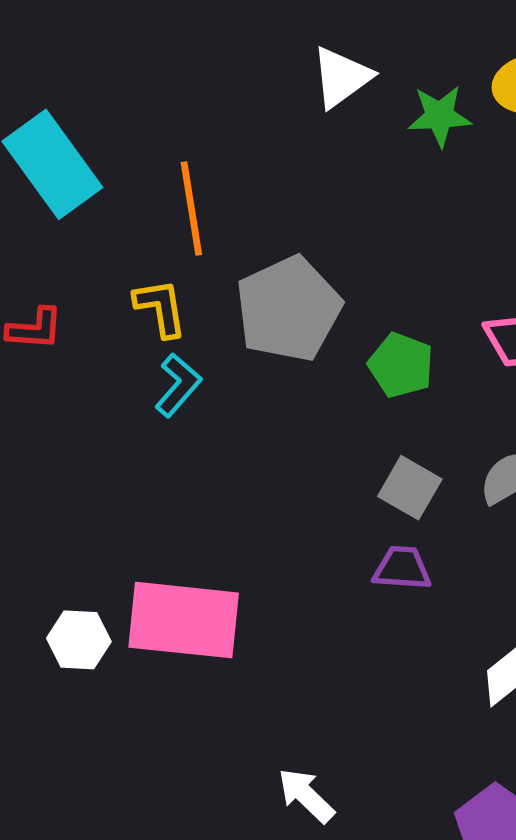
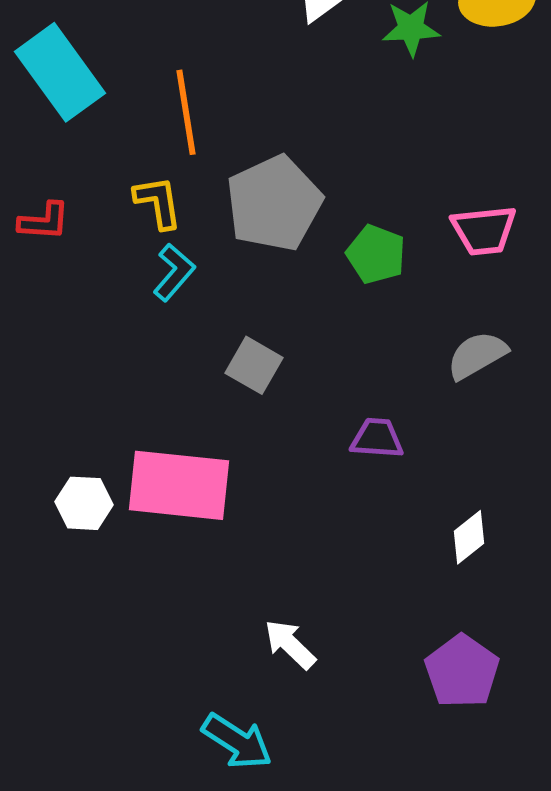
gray square: (410, 488) -> (254, 365), moved

